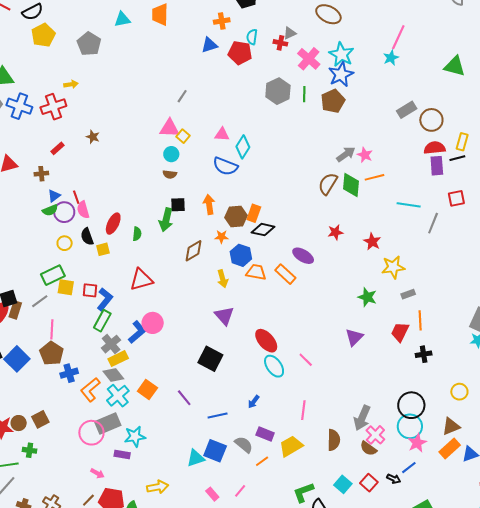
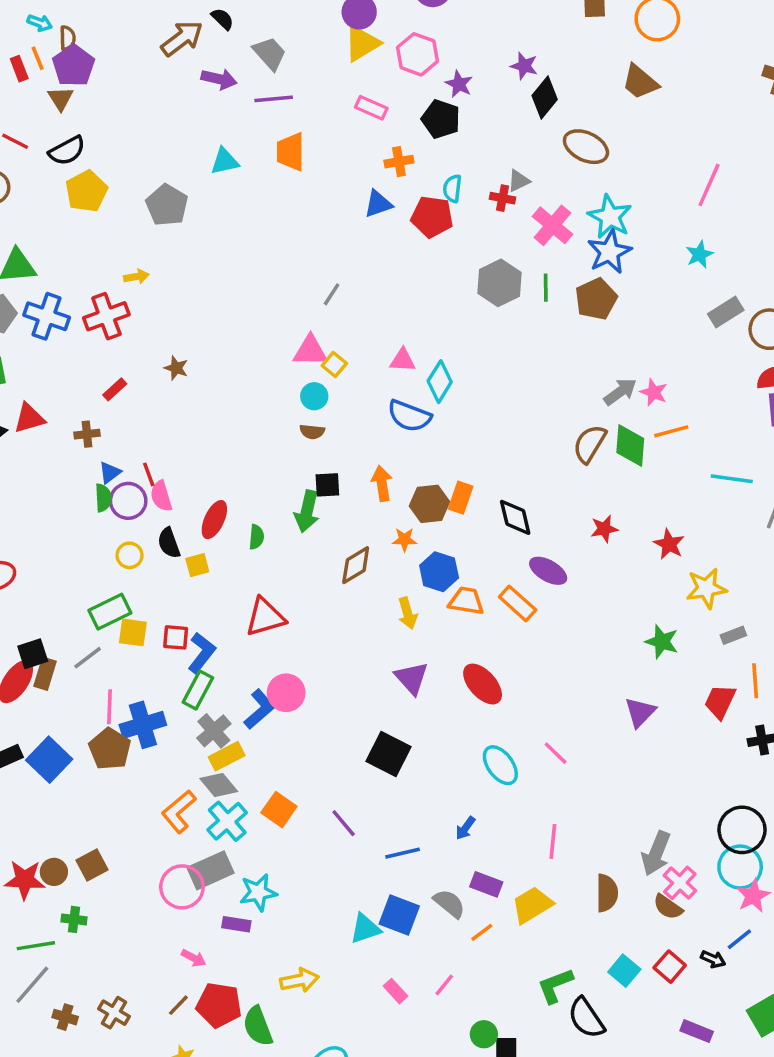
cyan star: (391, 58) -> (699, 254), moved
green semicircle: (50, 210) -> (103, 498), turned -70
black diamond: (263, 230) -> (515, 517), moved, turned 65
red ellipse: (266, 341) -> (483, 684), moved
blue cross: (69, 373) -> (143, 725), moved, size x1.4

